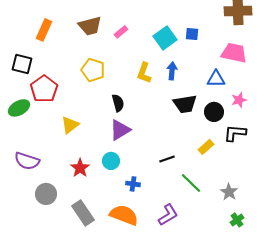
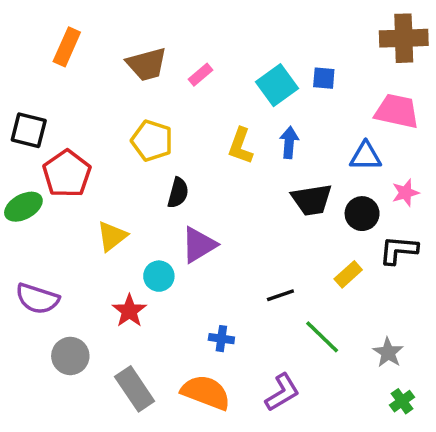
orange rectangle: (44, 30) -> (67, 47), moved
black semicircle: (118, 103) -> (178, 193), moved, turned 30
cyan circle: (111, 161) -> (159, 276), moved

